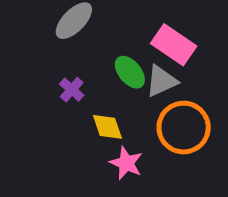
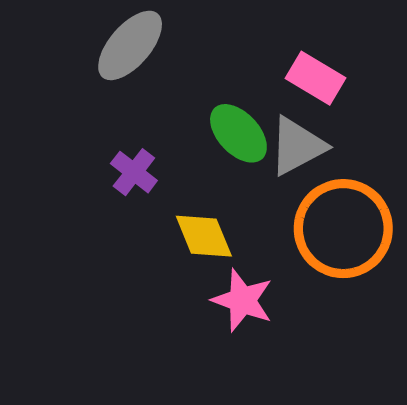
pink rectangle: (174, 45) -> (315, 78), size x0.7

